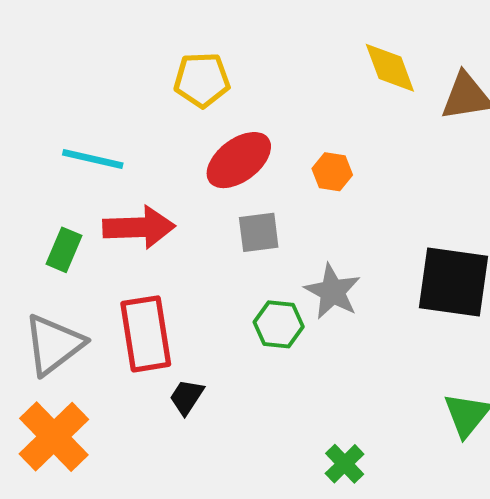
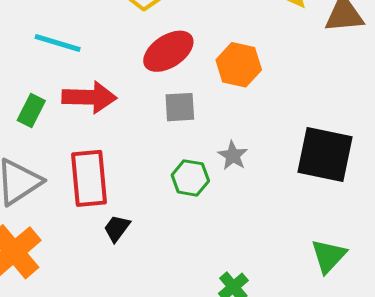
orange hexagon: (332, 172) -> (239, 65), size x1.5
gray star: (332, 291) -> (233, 156), size x0.7

